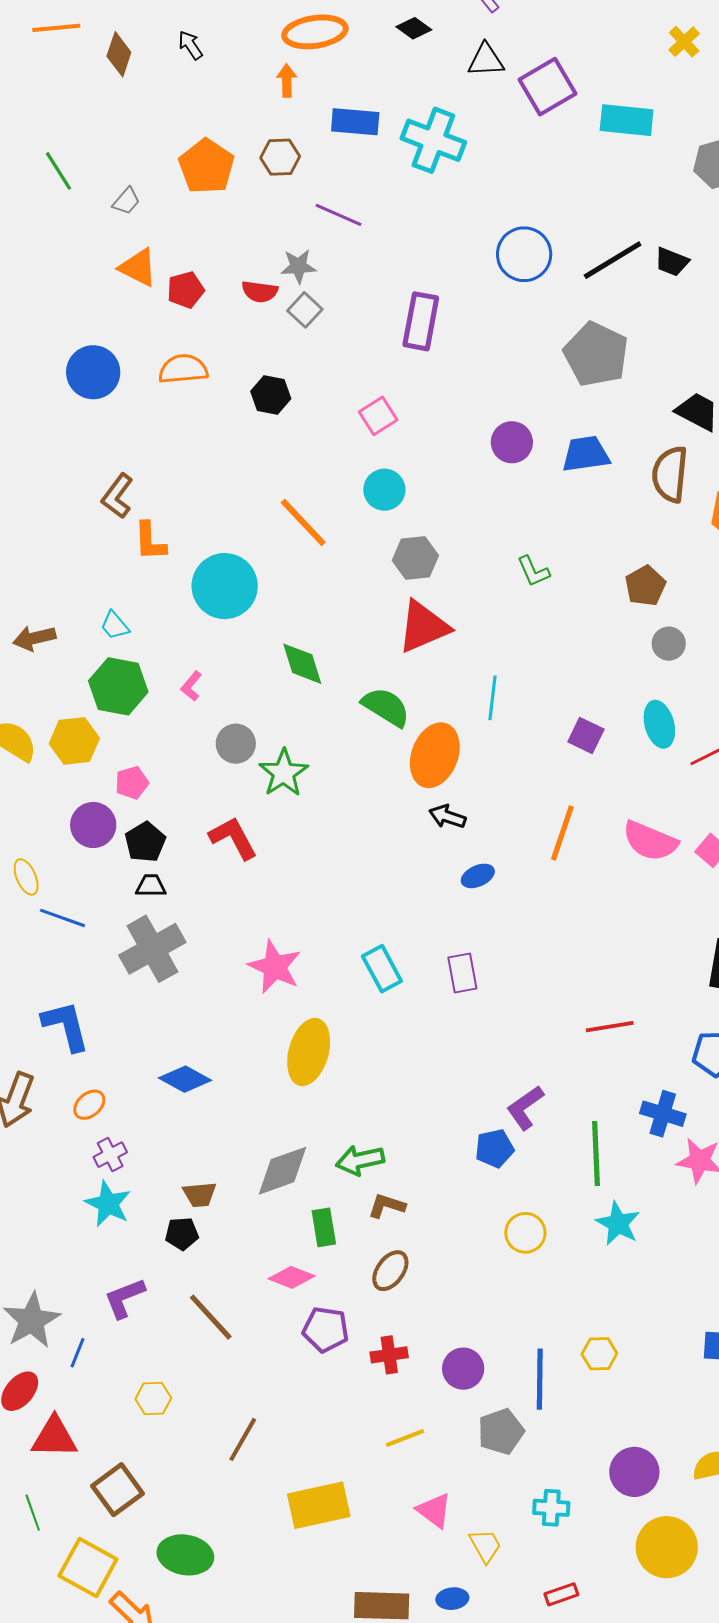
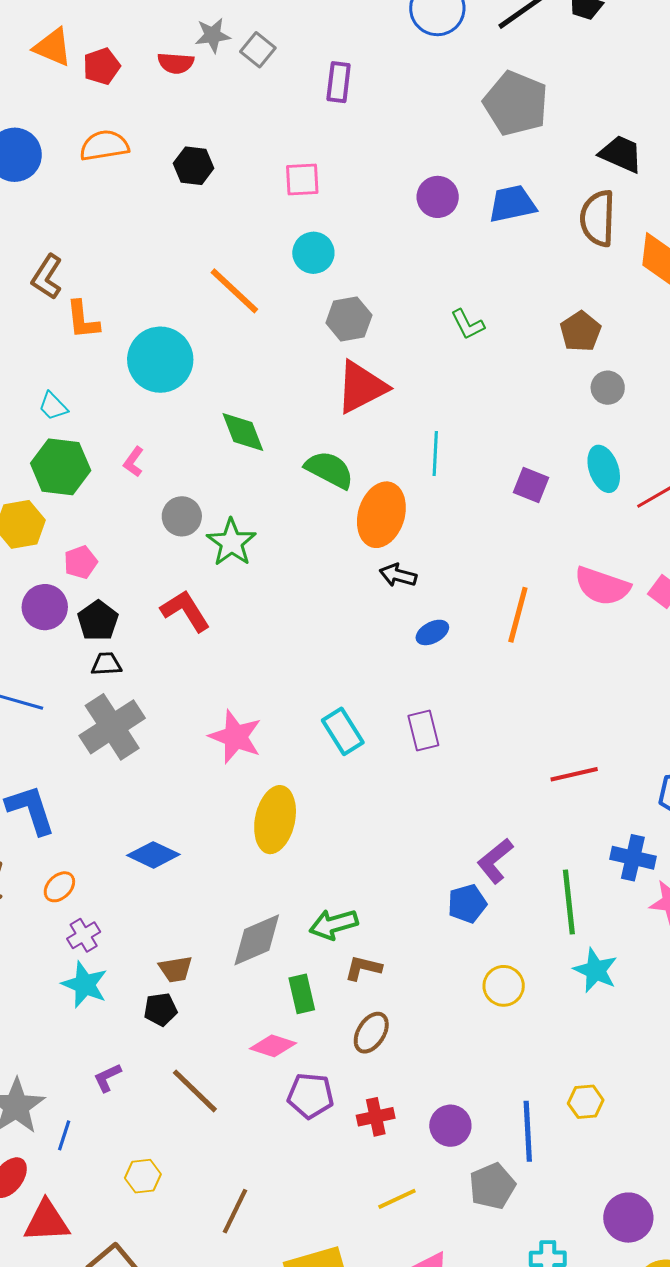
gray square: (305, 310) -> (258, 50), moved
purple rectangle: (421, 321) -> (339, 82), size x0.7
pink square: (378, 416) -> (302, 179), turned 33
orange line: (562, 833) -> (518, 615), moved
purple L-shape: (124, 1298) -> (107, 1078), size x0.7

